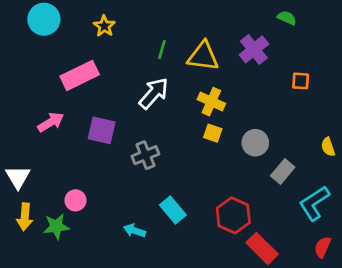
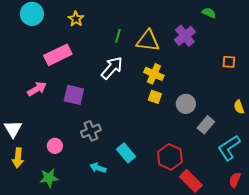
orange square: (301, 81) -> (229, 62), moved
gray cross: (145, 155) -> (91, 131), moved
green star: (56, 226) -> (49, 178), moved

